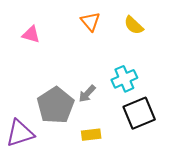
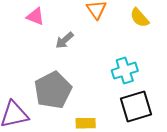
gray arrow: (87, 94) -> (65, 40), moved

